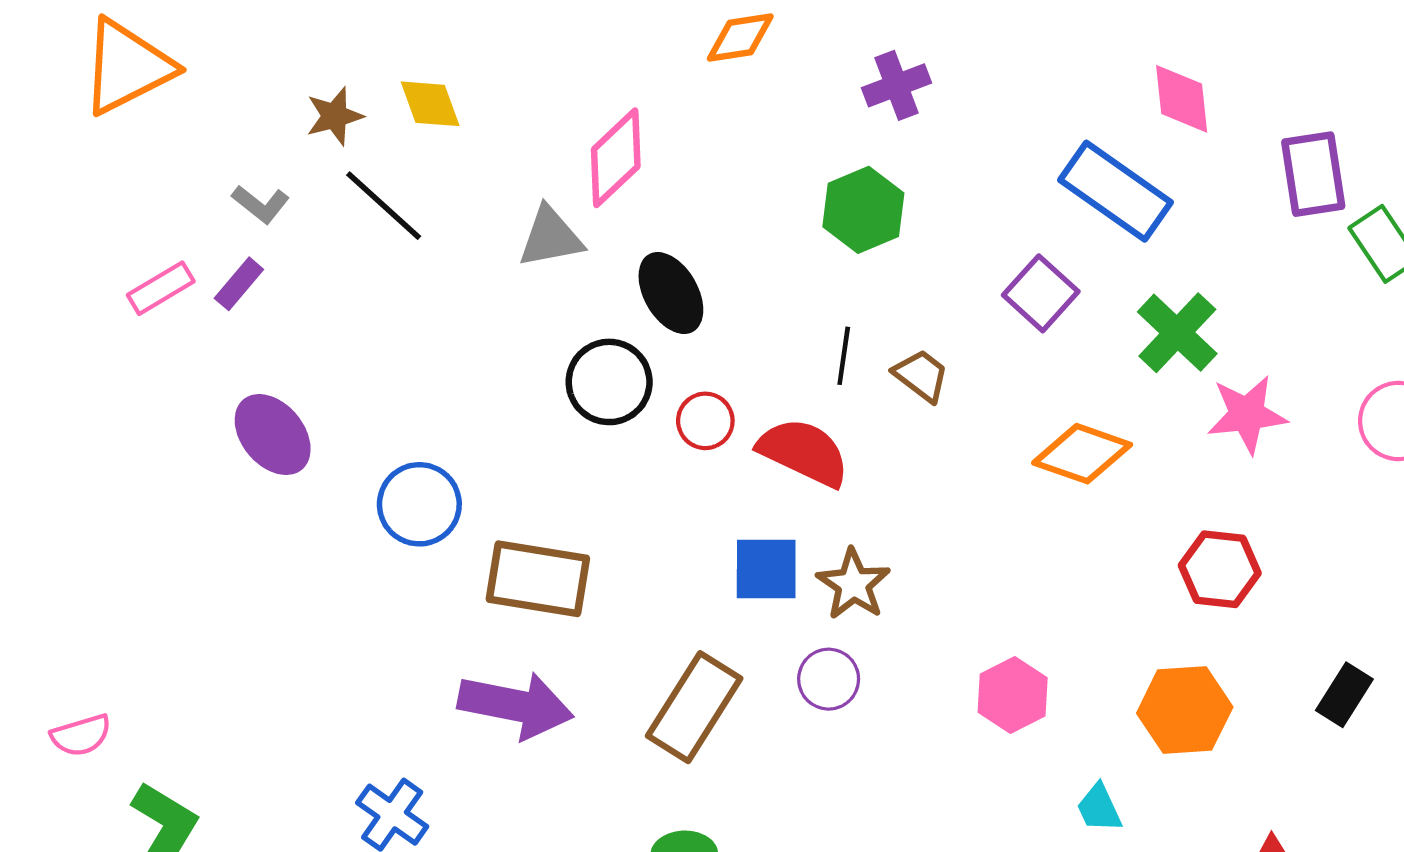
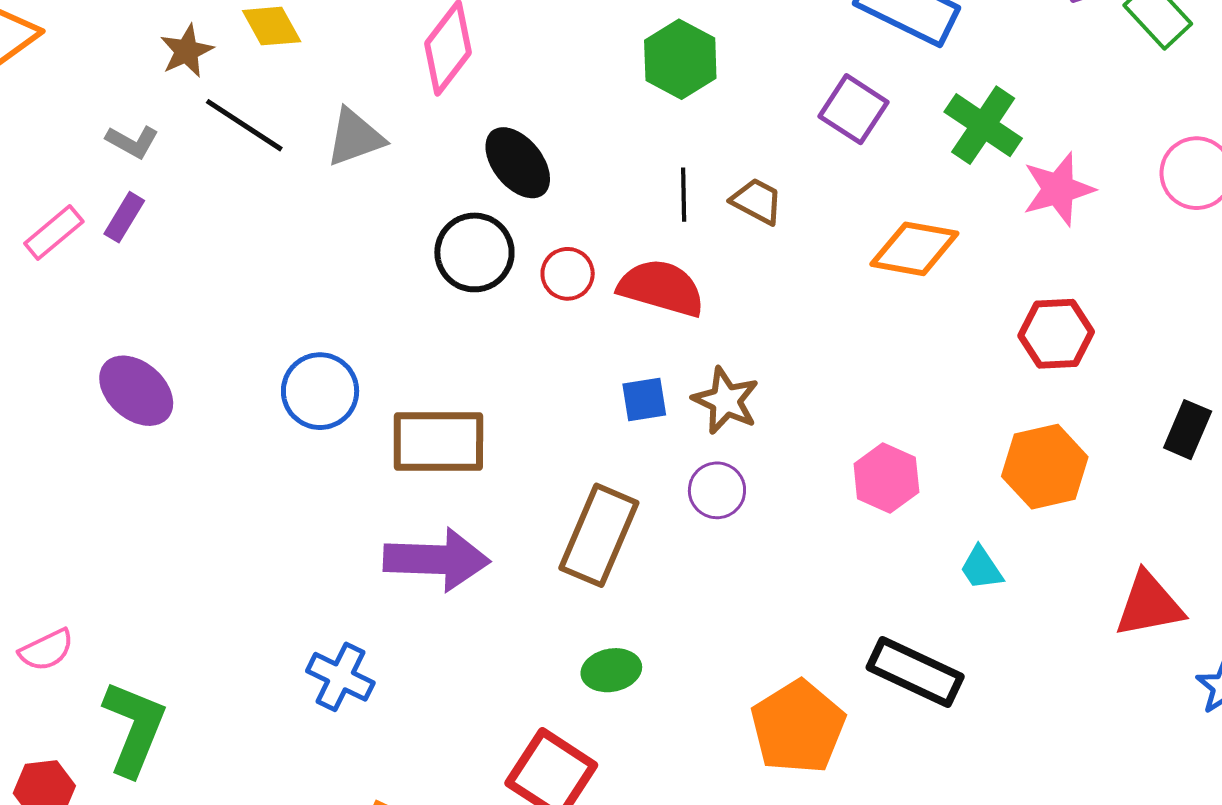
gray triangle: (550, 237) -> (355, 137), moved
purple ellipse: (273, 435) -> (136, 391), moved
blue square: (766, 569) -> (644, 399), size x0.7

